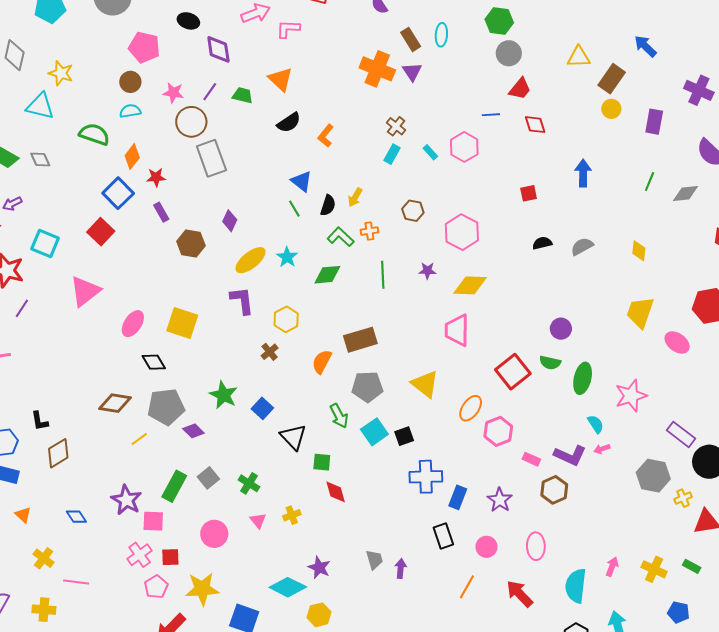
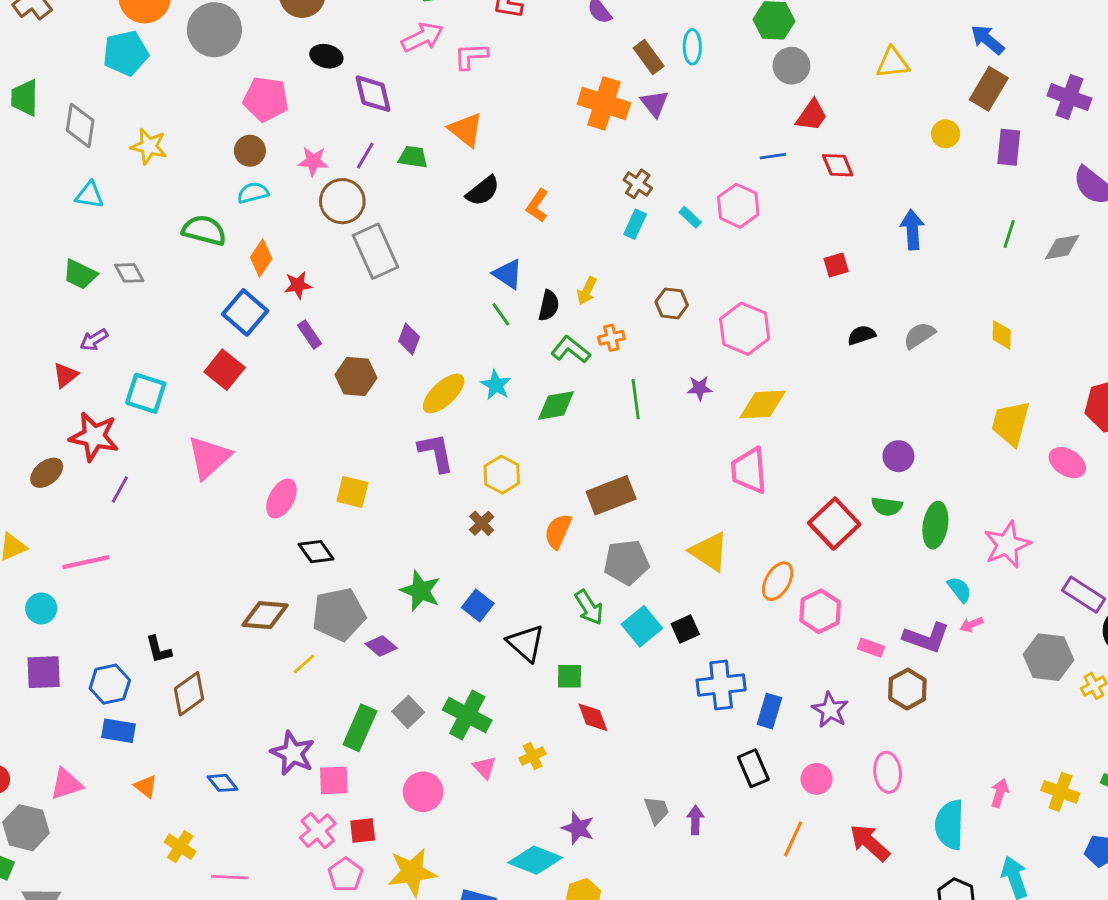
brown rectangle: (612, 79) -> (989, 89), moved
cyan triangle: (40, 106) -> (90, 195), moved, size x0.7
yellow square: (182, 323) -> (352, 492), size x0.7
green cross: (249, 483) -> (467, 715), size x1.5

